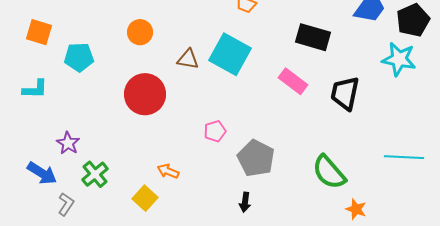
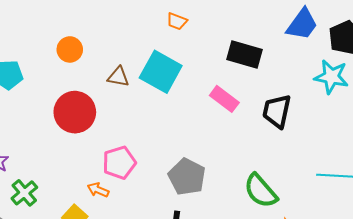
pink pentagon: (215, 131) -> (119, 163), moved, size x1.5

